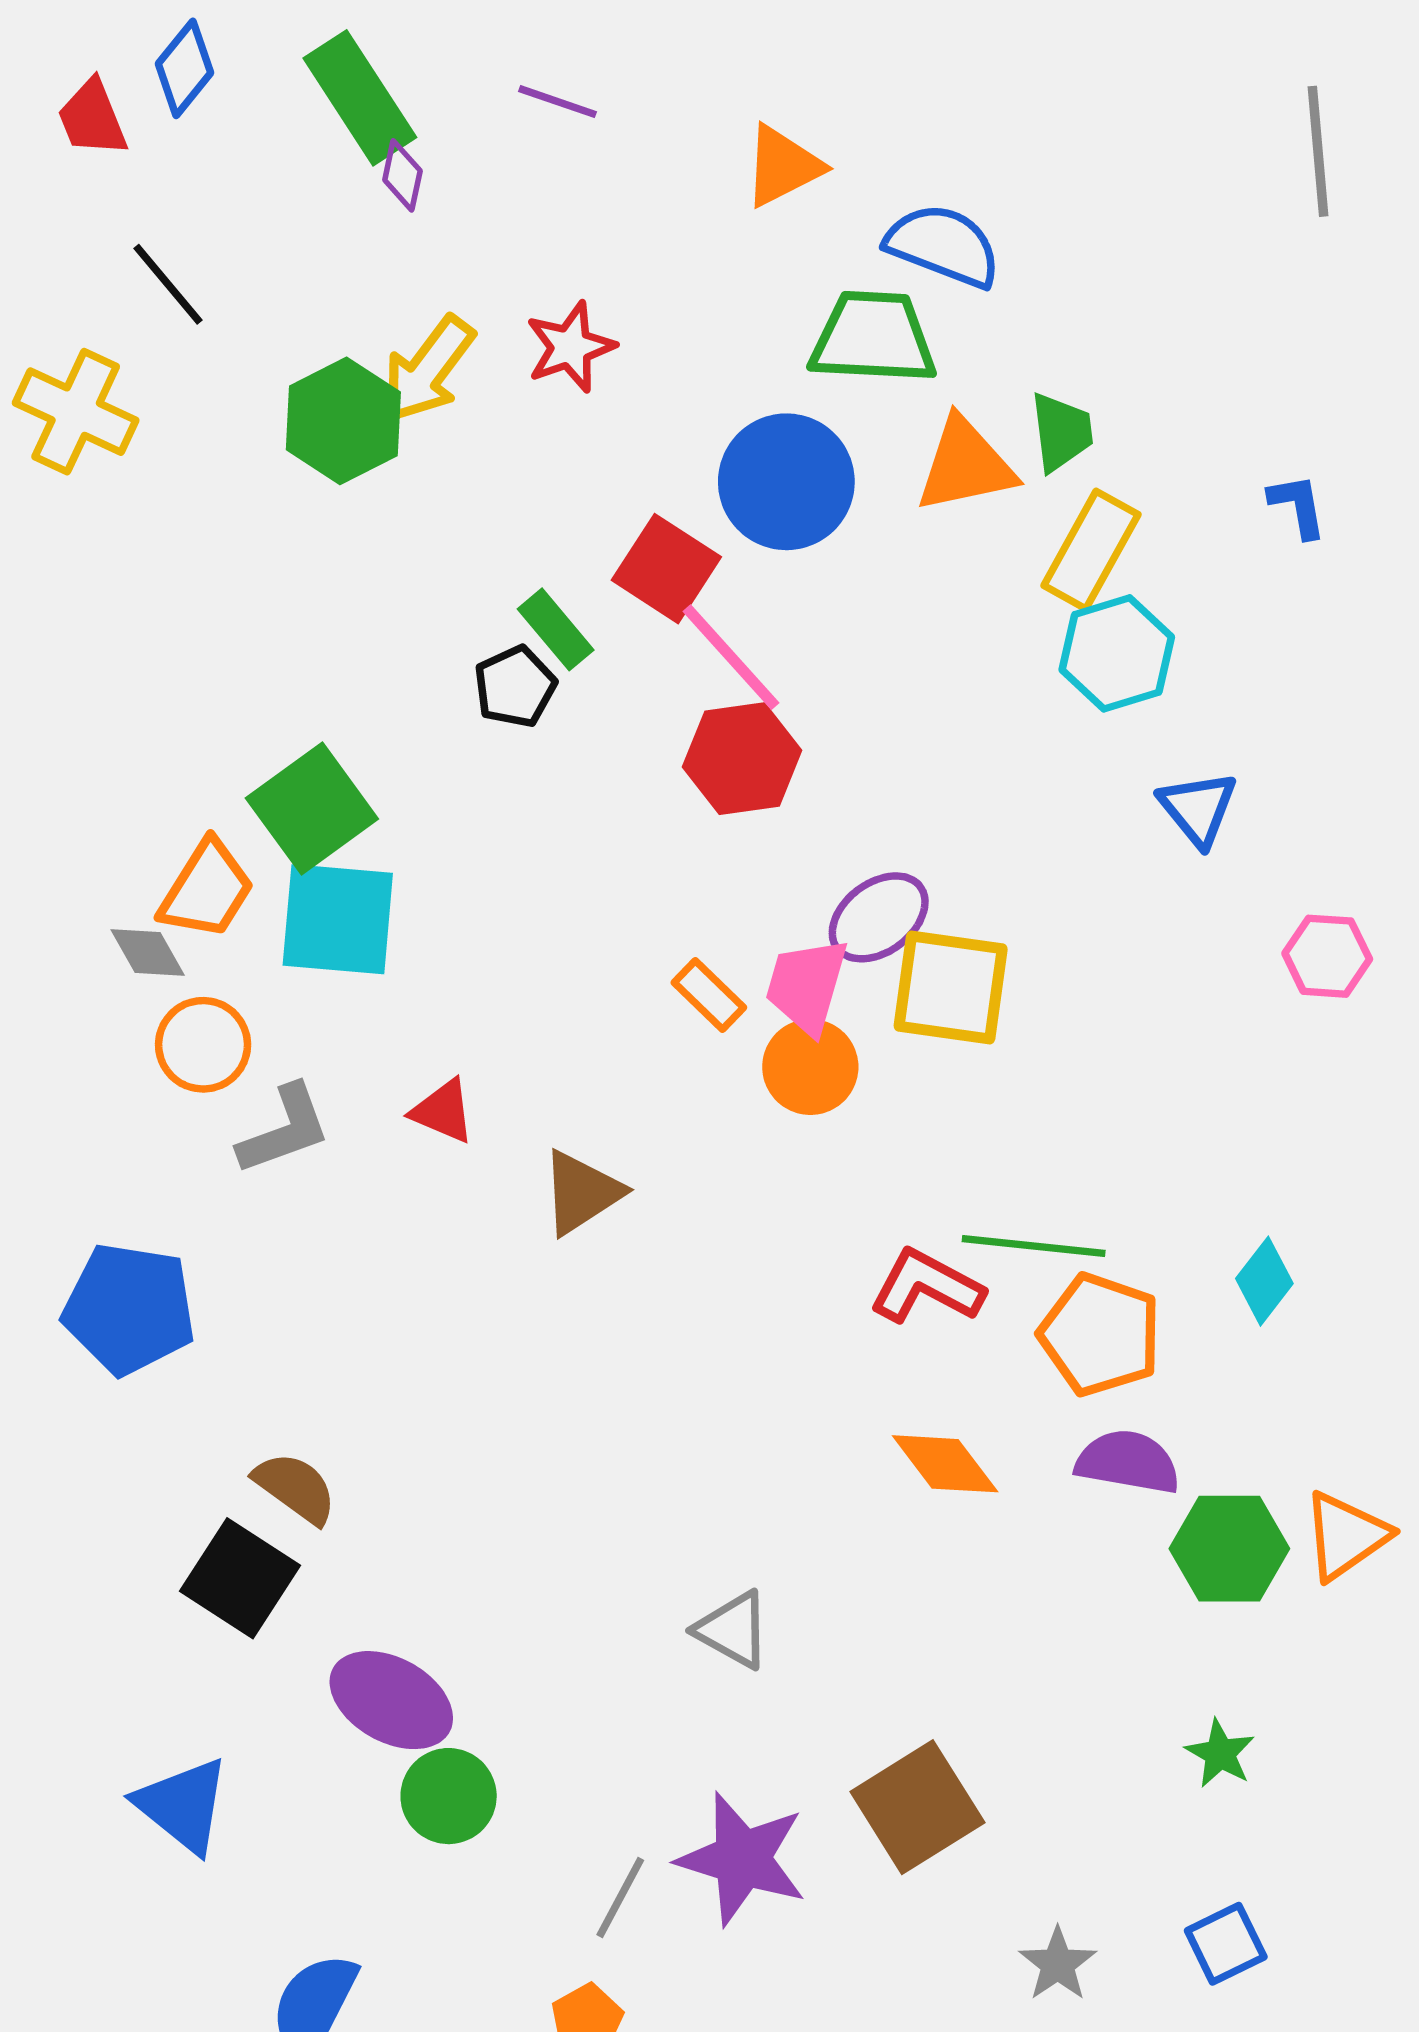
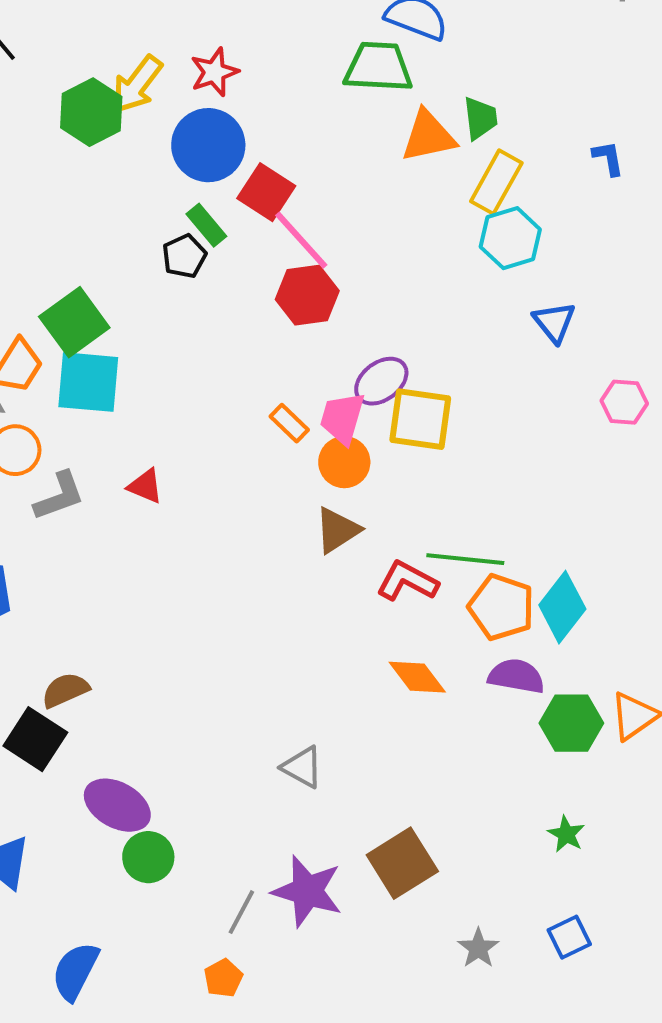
blue circle: (786, 482) -> (208, 145), moved
brown triangle: (581, 1192) -> (337, 530), moved
cyan diamond: (1264, 1281) -> (562, 607), moved, size x1.5
brown semicircle: (295, 1488) -> (65, 690), turned -60

